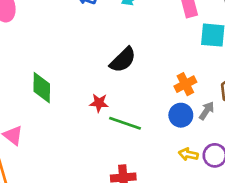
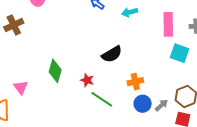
orange cross: (185, 84) -> (135, 82), moved
green diamond: (42, 88) -> (55, 71), moved

